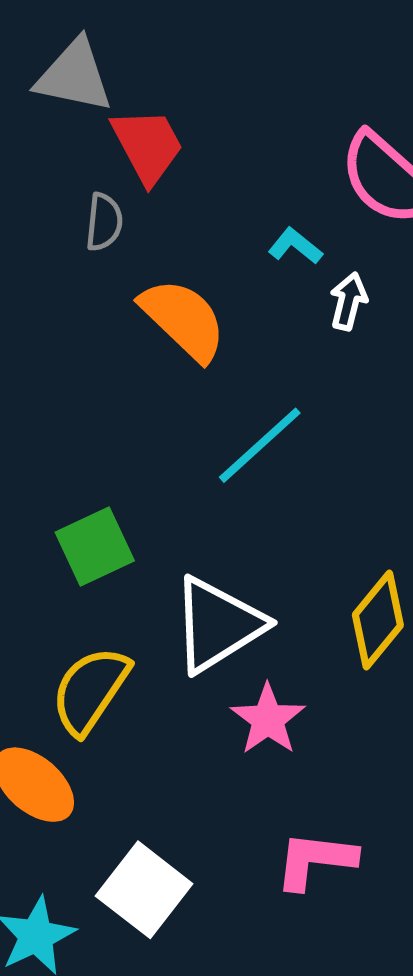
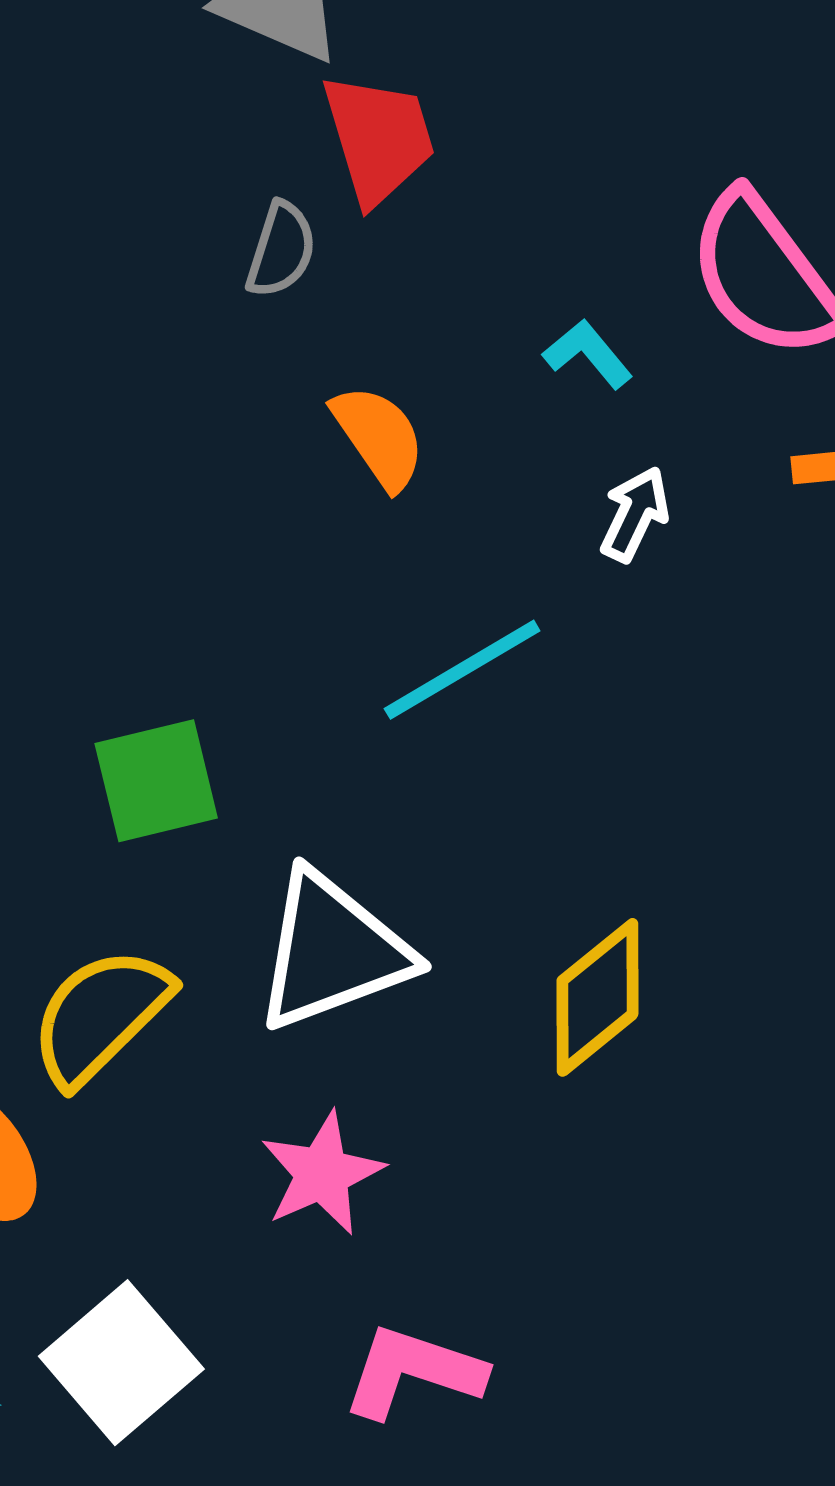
white arrow: (348, 301) -> (635, 514), moved
orange semicircle: (183, 319) -> (379, 437), size x0.7
pink star: (268, 719) -> (322, 1173), moved

